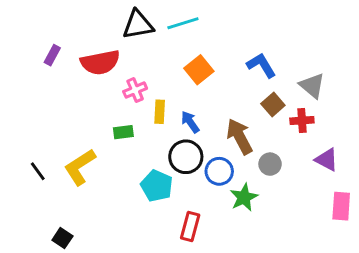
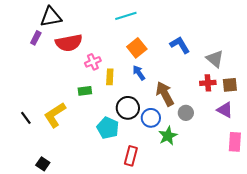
black triangle: (138, 25) -> (51, 17), moved
brown square: (273, 105) -> (230, 85), moved, turned 35
blue arrow: (190, 122) -> (139, 73), moved

